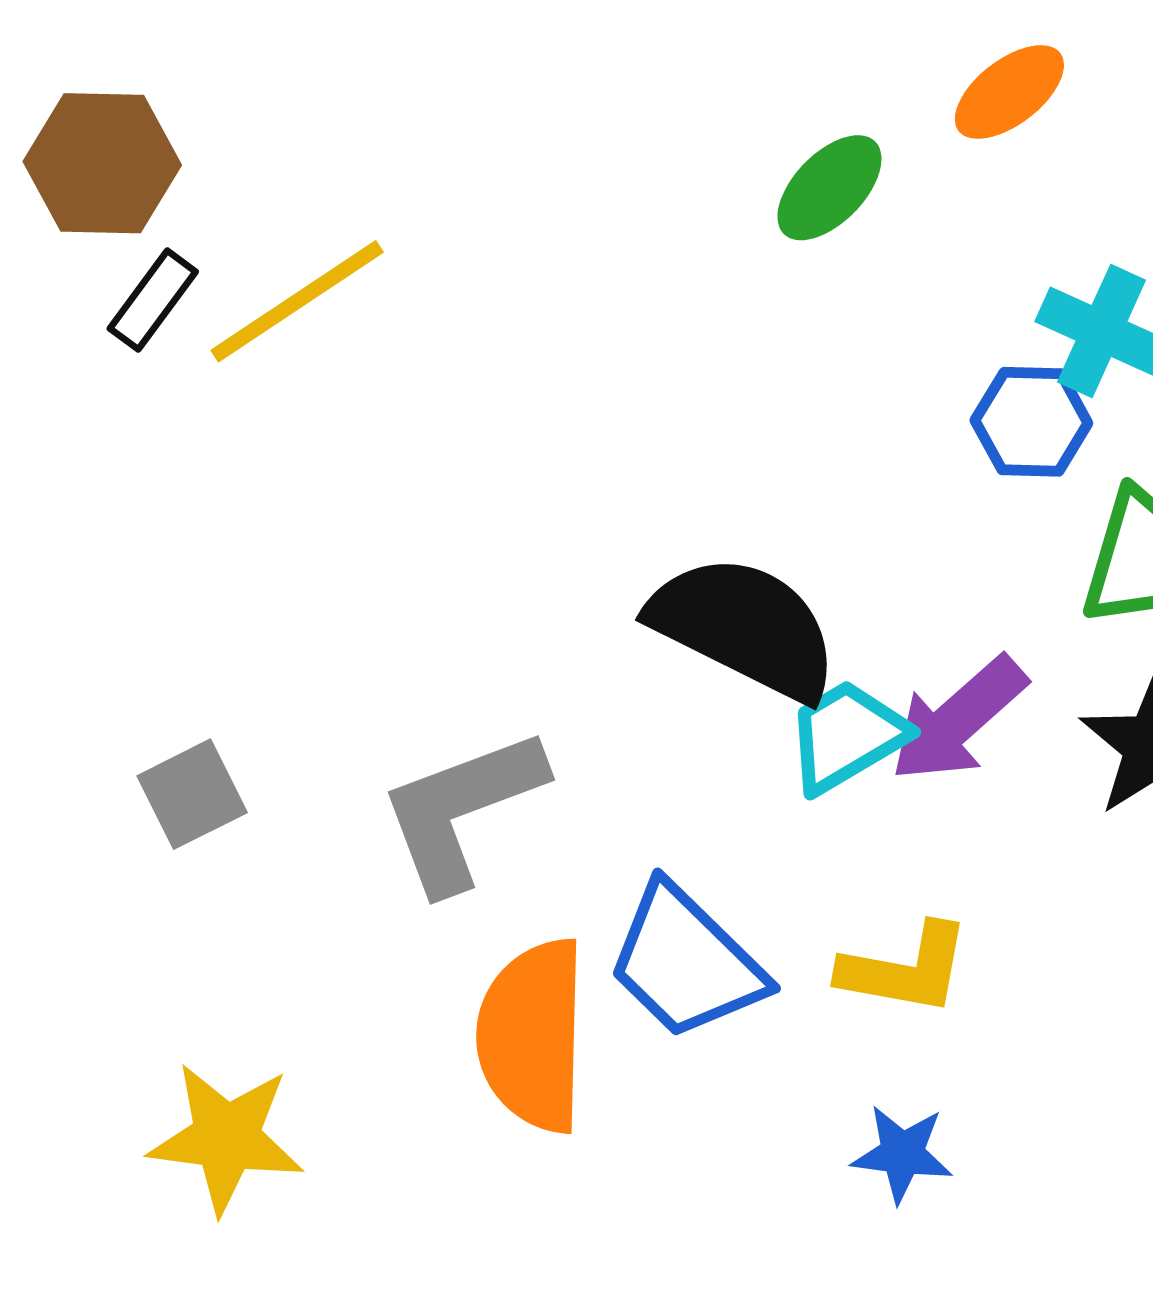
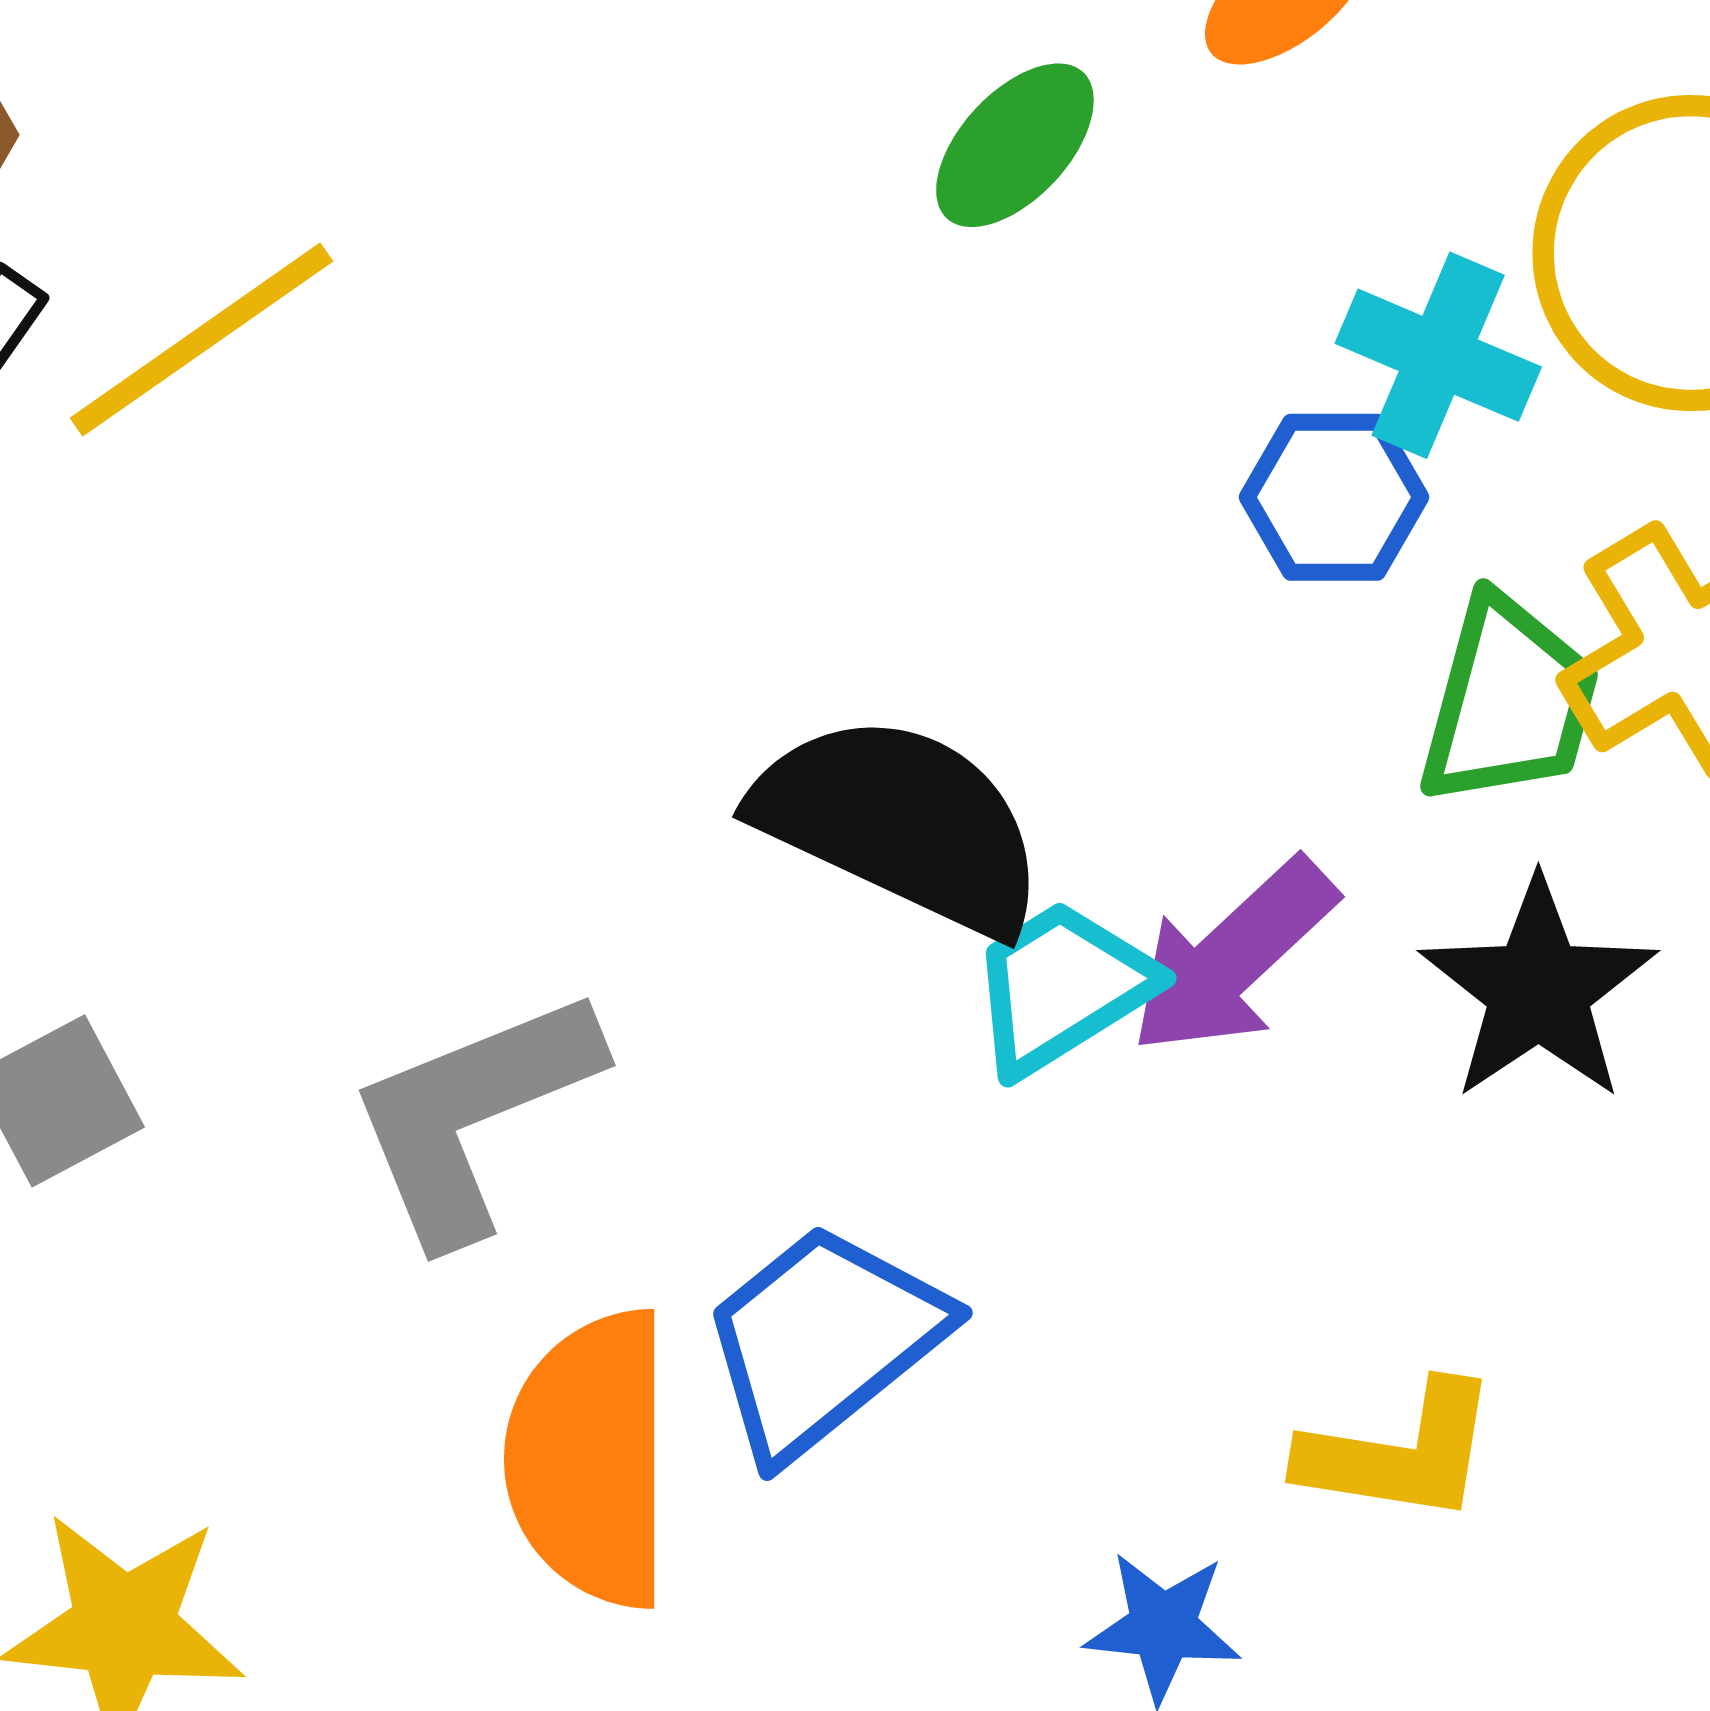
blue trapezoid: (686, 962) -> (823, 1340), turned 98
yellow L-shape: (905, 969) -> (1399, 1453), moved

